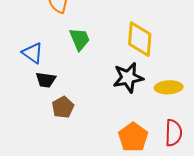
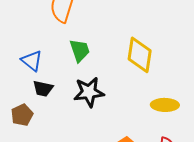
black star: (128, 78) -> (89, 92), moved
brown pentagon: (63, 107) -> (22, 115), moved

